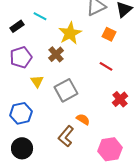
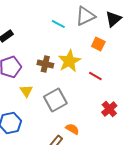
cyan line: (40, 16) -> (58, 24), moved
yellow star: (70, 33) -> (69, 61), moved
brown cross: (56, 54) -> (45, 64), turned -35

